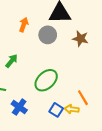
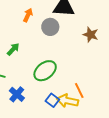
brown star: (80, 39) -> (91, 35), moved
yellow arrow: (72, 109) -> (67, 101), size x1.5

